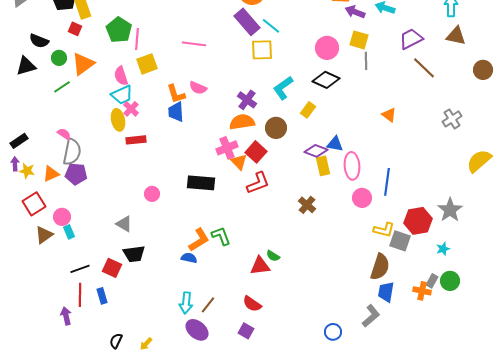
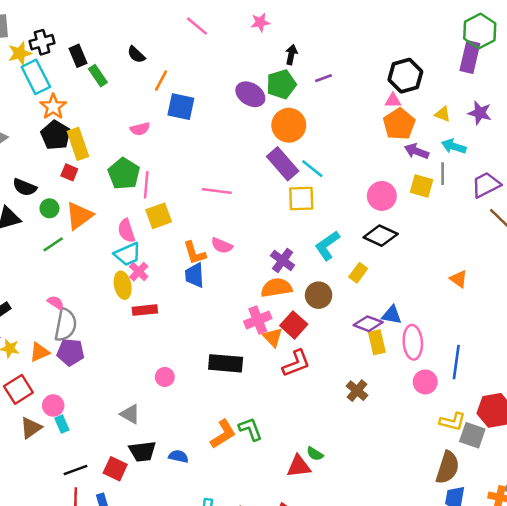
gray line: (366, 61) -> (443, 174), moved
blue semicircle: (189, 258) -> (178, 456), moved

